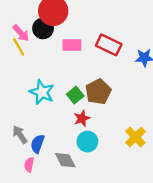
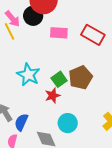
red star: (82, 118) -> (53, 96), moved

